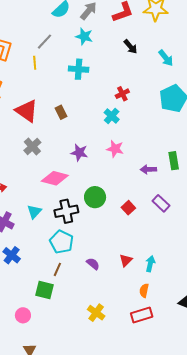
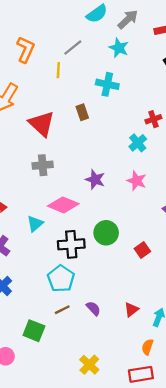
brown rectangle: (61, 112) -> (82, 112), moved
gray cross: (32, 146) -> (43, 165), turned 30
cyan triangle: (34, 212) -> (35, 224), moved
brown line: (57, 269) -> (62, 310), moved, turned 32

